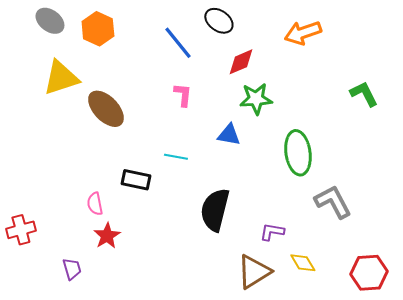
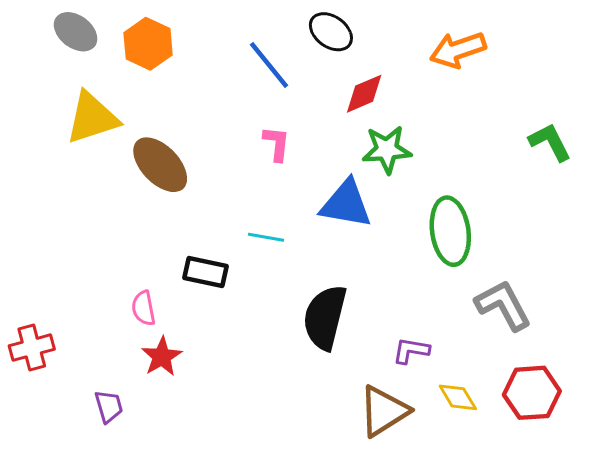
blue triangle: (229, 135) -> (346, 204), size x1.5
red hexagon: (369, 273) -> (532, 393), moved

